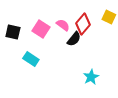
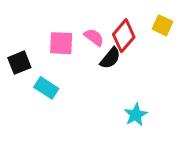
pink square: (41, 29) -> (61, 43), turned -30
black square: (13, 32) -> (19, 63), moved, turned -35

